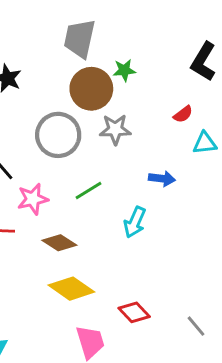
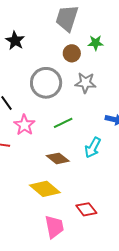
brown circle: (91, 89) -> (72, 53), size x0.6
pink star: (33, 199) -> (24, 125), turned -30
brown diamond: (59, 243) -> (58, 158), moved

